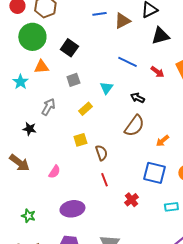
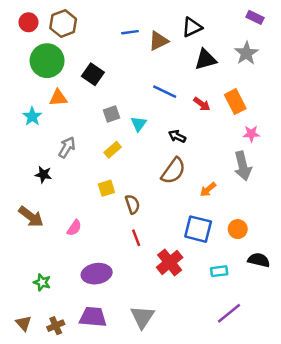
gray square: (73, 80) -> (111, 114), moved
red cross: (131, 200) -> (170, 262), size x1.5

